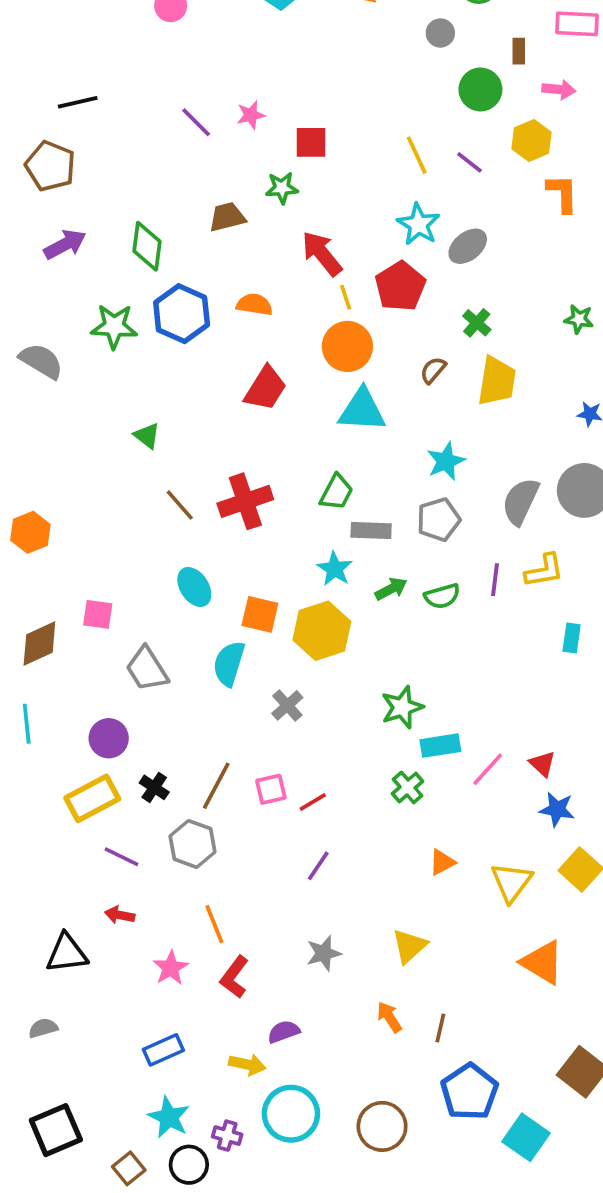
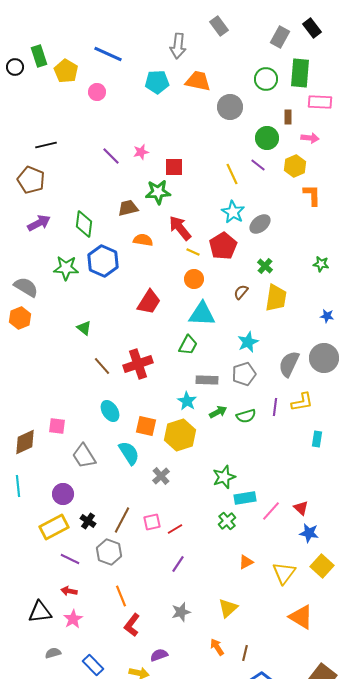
gray circle: (440, 33) -> (230, 107), moved, size x1.6
purple line: (470, 162) -> (258, 165), moved
green star: (282, 188) -> (158, 192), size x1.4
yellow line: (346, 297) -> (193, 252), turned -48
orange semicircle: (254, 305) -> (143, 240), moved
orange circle: (347, 346) -> (194, 279), size x0.7
green trapezoid: (336, 492) -> (188, 345), moved
orange hexagon: (30, 532) -> (20, 318), moved
cyan semicircle: (229, 664) -> (129, 453), turned 130
pink star: (171, 968) -> (73, 619), moved
gray semicircle: (43, 1028) -> (53, 653), moved
blue rectangle: (163, 1050) -> (93, 665), turned 70

